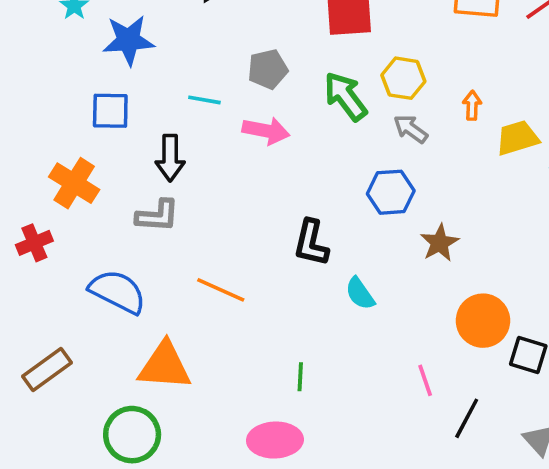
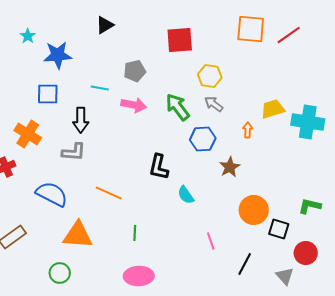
green arrow: (345, 96) -> (178, 107), moved
orange arrow: (472, 105) -> (248, 130), moved
green line: (300, 377) -> (135, 233), moved
pink line: (425, 380) -> (211, 241), moved
green circle: (132, 435) -> (60, 273), size x0.7

